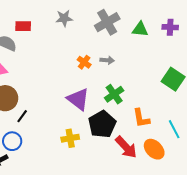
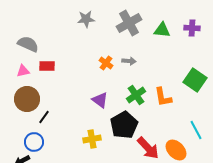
red rectangle: (23, 26) -> (47, 66), moved
purple triangle: (78, 99) -> (100, 100), size x0.7
orange L-shape: (141, 118) -> (163, 97), moved

